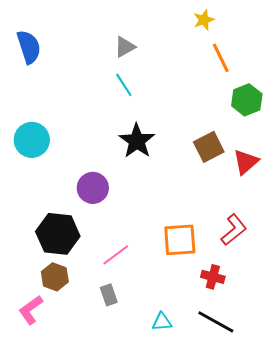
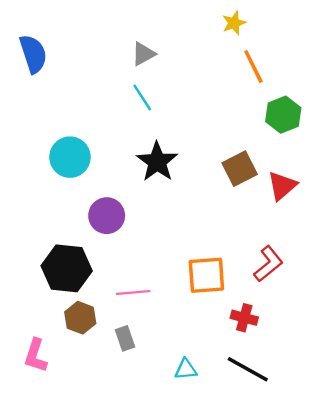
cyan circle: (32, 140) -> (70, 157), moved
pink line: (116, 255) -> (133, 292), turned 32
brown hexagon: (55, 277) -> (80, 318), moved
pink L-shape: (31, 310) -> (36, 356), turned -36

